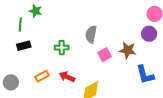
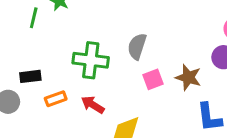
black rectangle: (24, 46) -> (30, 76), moved
green cross: (62, 48) -> (91, 60), size x1.6

